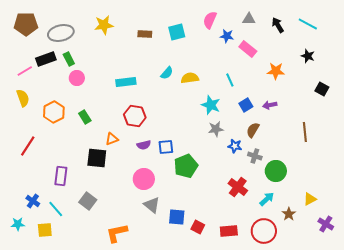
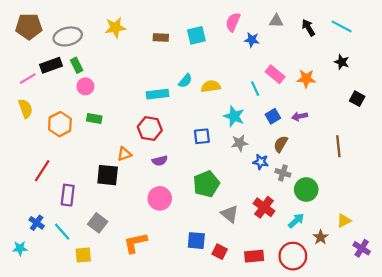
pink rectangle: (248, 49) -> (275, 74), moved
cyan rectangle: (126, 82) -> (158, 94), moved
green rectangle: (85, 117) -> (94, 119), moved, turned -48
red line: (28, 146) -> (42, 171), moved
blue square: (166, 147) -> (202, 136), moved
gray triangle: (152, 205) -> (230, 214), moved
yellow square: (45, 230) -> (83, 255), moved
orange L-shape: (117, 233) -> (135, 243), moved

